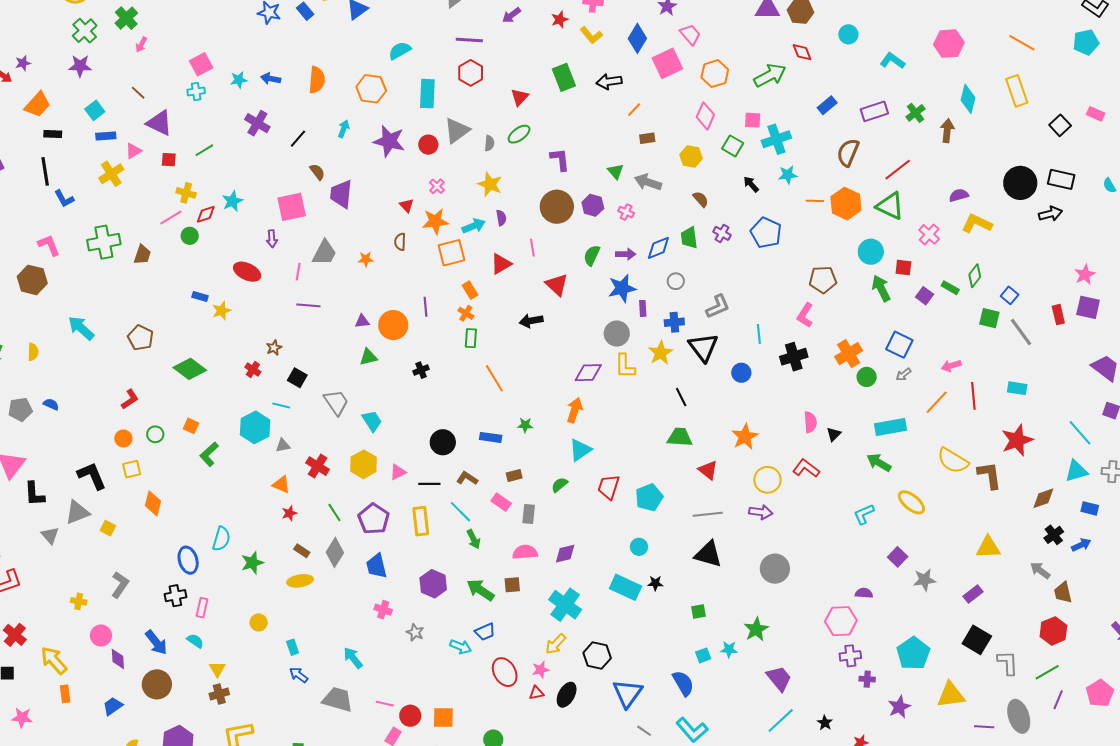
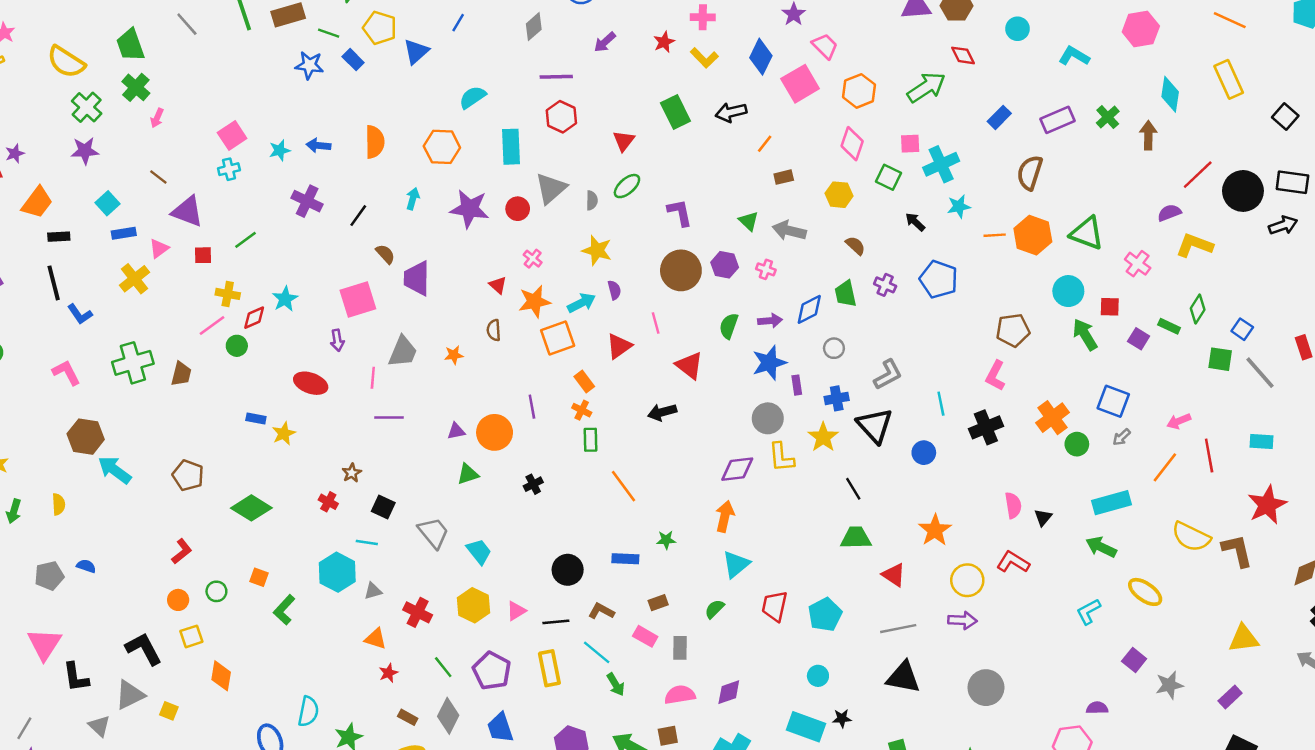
red line: (898, 170) -> (1198, 175), moved
brown hexagon: (32, 280) -> (86, 437), moved

